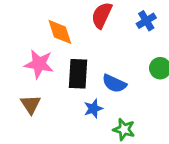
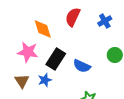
black rectangle: (78, 74) -> (56, 59), turned 30
blue star: (93, 109) -> (45, 80), moved

